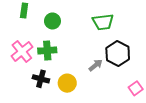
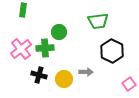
green circle: (52, 21) -> (59, 32), moved
gray arrow: (96, 65) -> (86, 72), moved, turned 40

